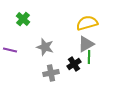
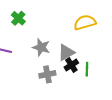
gray triangle: (86, 44) -> (66, 53), moved
green line: (89, 57) -> (87, 69), moved

